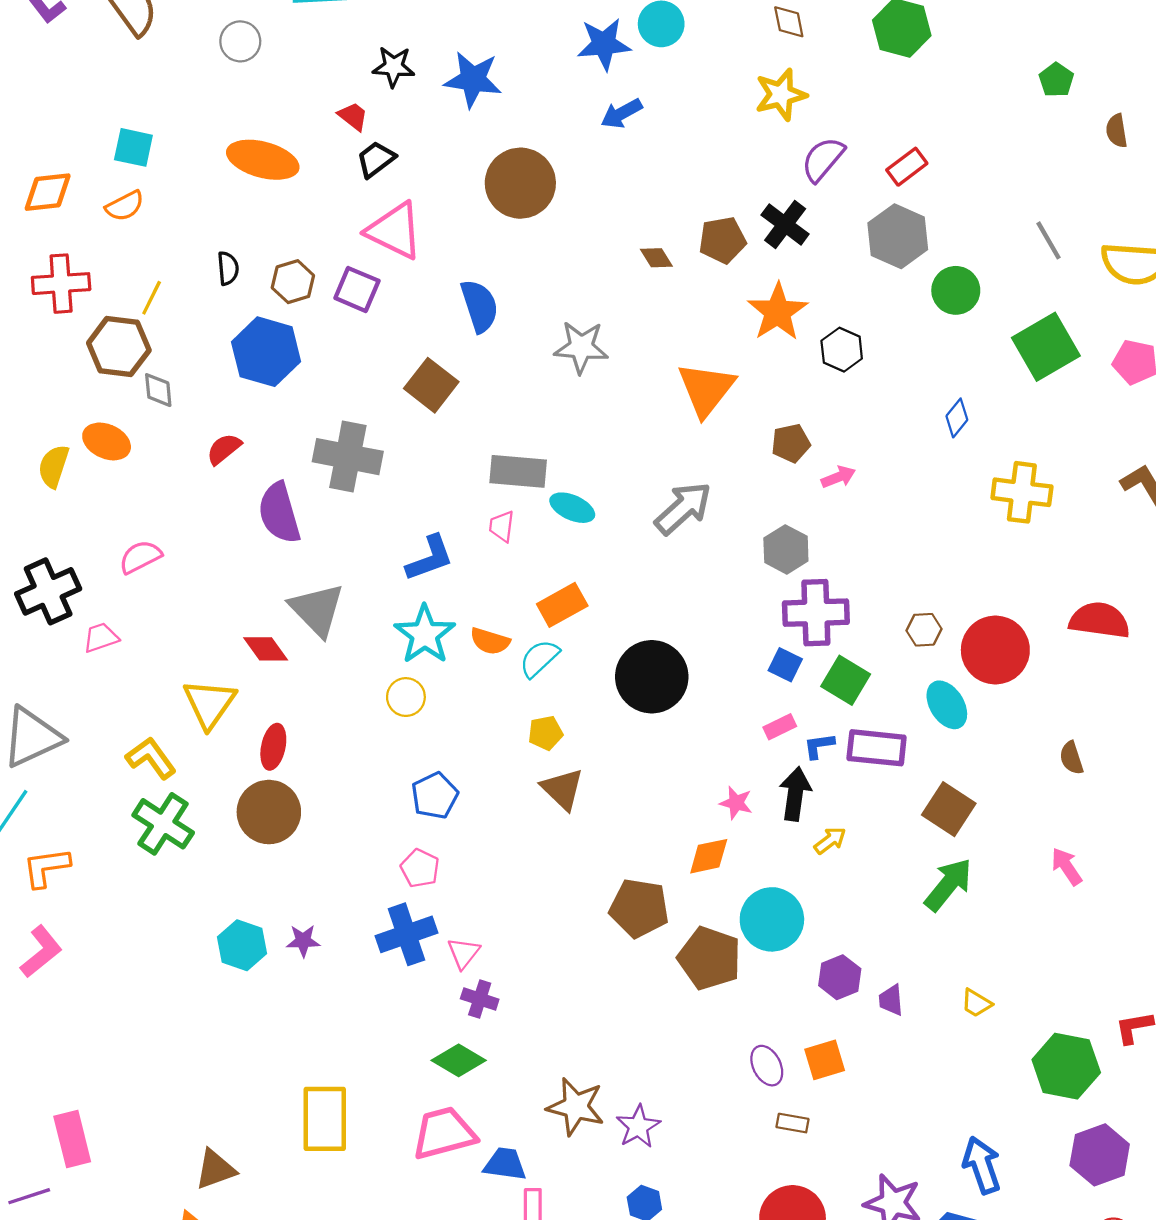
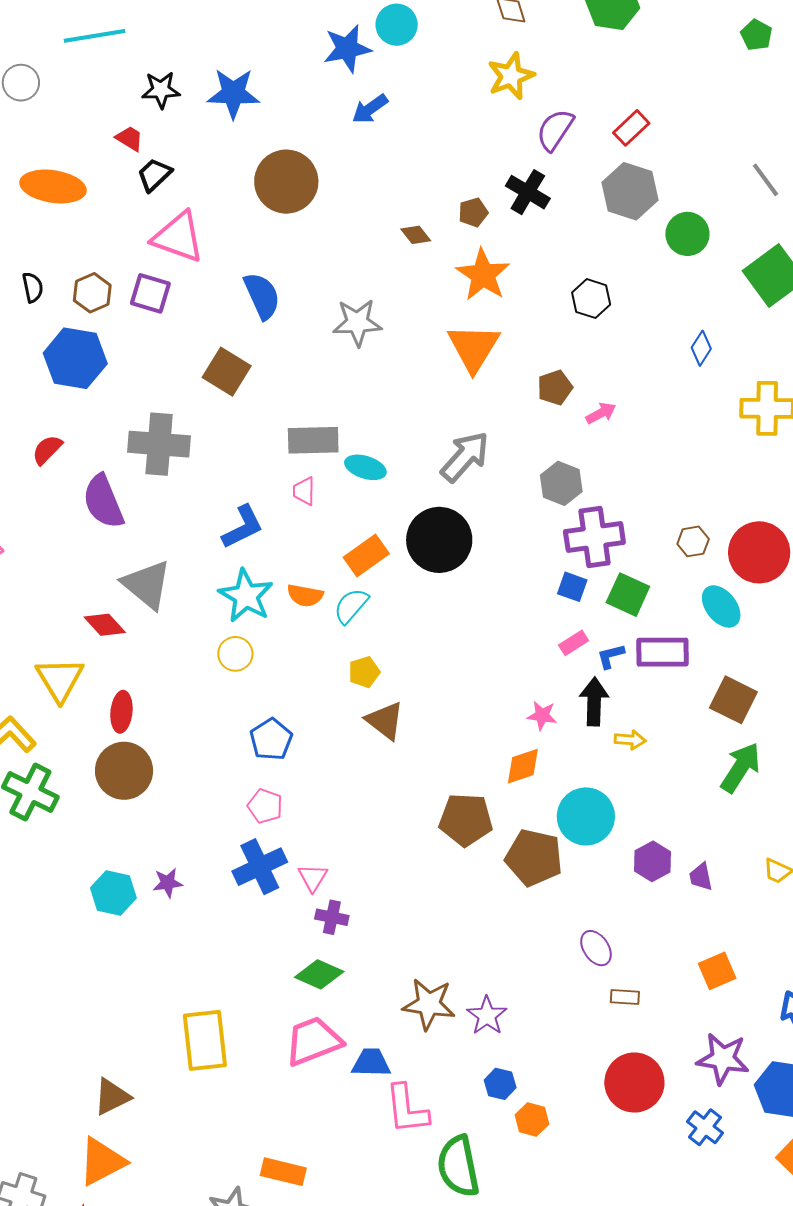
brown pentagon: (722, 240) -> (473, 212), size x0.7
orange star: (778, 312) -> (483, 275), moved
black circle: (652, 677) -> (439, 540), moved
yellow arrow: (830, 840) -> (630, 740), turned 48
orange square: (825, 1060) -> (717, 971), moved

